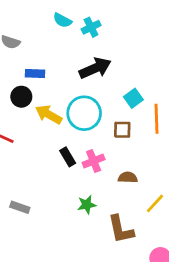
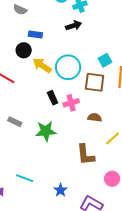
black arrow: (95, 68) -> (74, 26), moved, size x0.7
brown square: (122, 130) -> (95, 82), size x1.5
green star: (87, 205) -> (46, 131), moved, size x1.5
gray rectangle: (20, 207) -> (15, 122), moved

